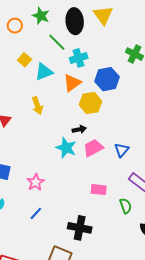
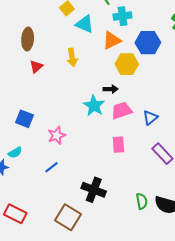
cyan triangle: (44, 72) -> (85, 24), turned 36
pink rectangle: (99, 190) -> (118, 145), moved, turned 70
green semicircle: (126, 206) -> (142, 201), moved

